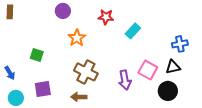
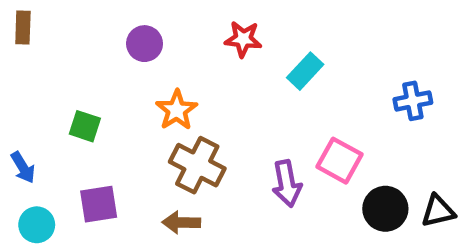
purple circle: (63, 11) -> (145, 44), moved
orange star: (77, 38) -> (177, 110), moved
black triangle: (173, 67) -> (438, 211), moved

